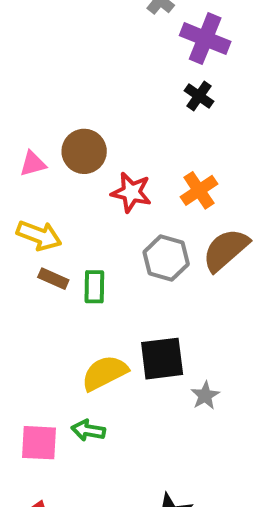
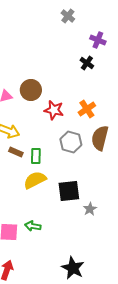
purple cross: (205, 39) -> (98, 40), moved, size x0.7
brown semicircle: (226, 250) -> (100, 138), turned -35
yellow semicircle: (105, 373) -> (35, 180), moved

